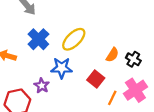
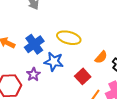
blue cross: (38, 39) -> (34, 44), moved
yellow ellipse: (74, 39) -> (69, 38), turned 50

